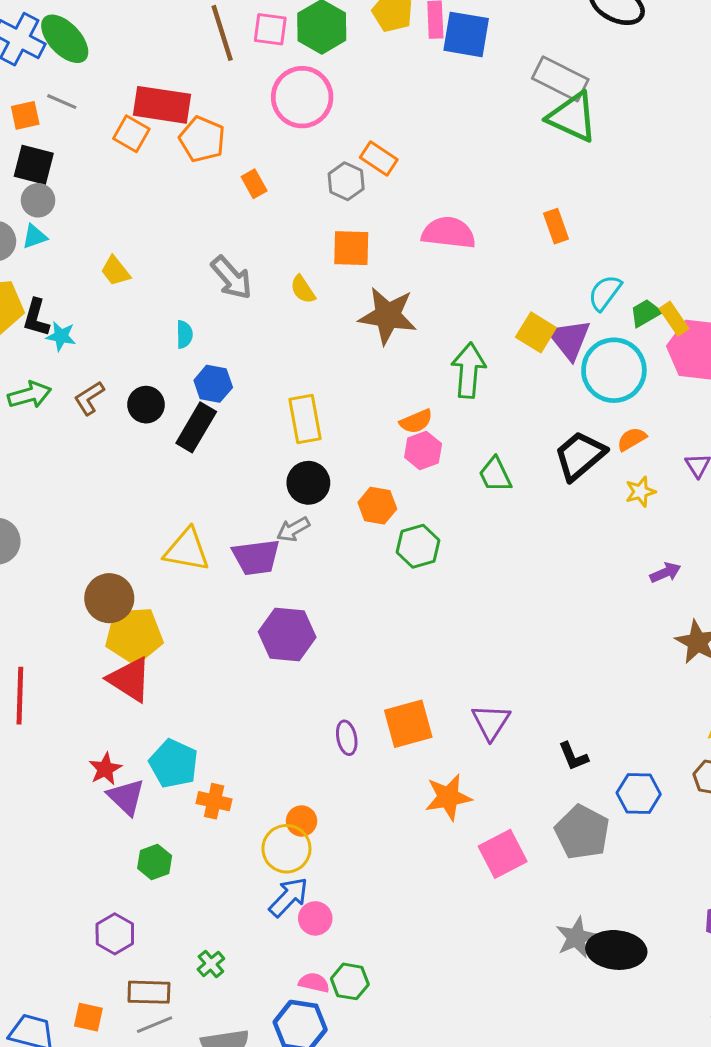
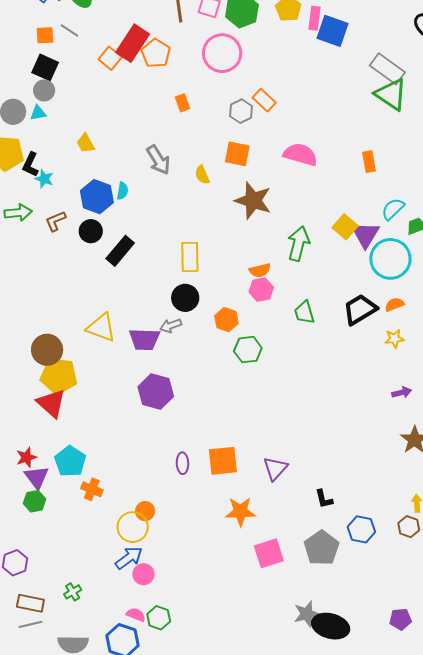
red rectangle: (162, 105) -> (133, 43), turned -75
orange pentagon: (202, 139) -> (156, 53), moved
blue hexagon: (213, 384) -> (97, 197), moved, size x1.4
green hexagon: (155, 862) -> (35, 501), moved

